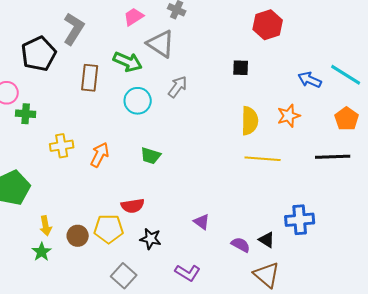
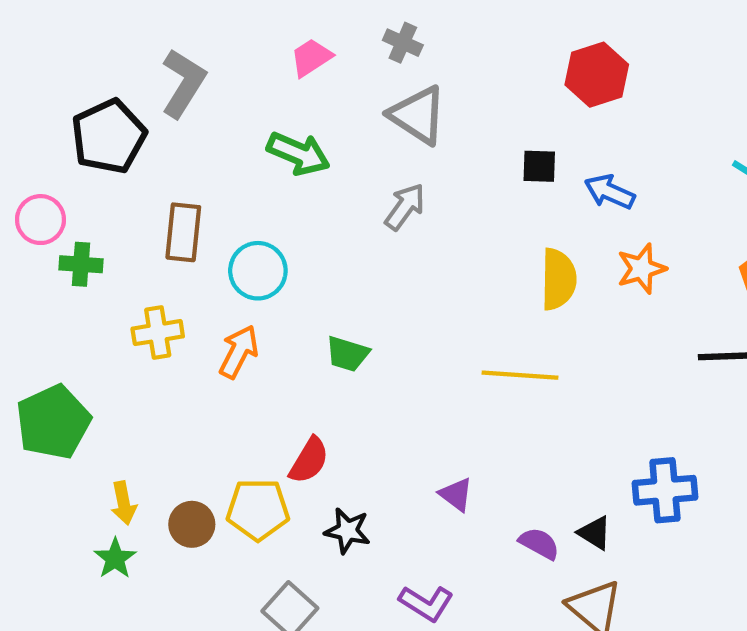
gray triangle: (161, 44) -> (418, 115), moved
brown rectangle: (90, 78) -> (183, 232), moved
blue arrow: (310, 80) -> (610, 192), moved
cyan circle: (138, 101) -> (258, 271), moved
yellow line: (263, 159) -> (520, 375), moved
red semicircle: (133, 206) -> (309, 460), turned -50

